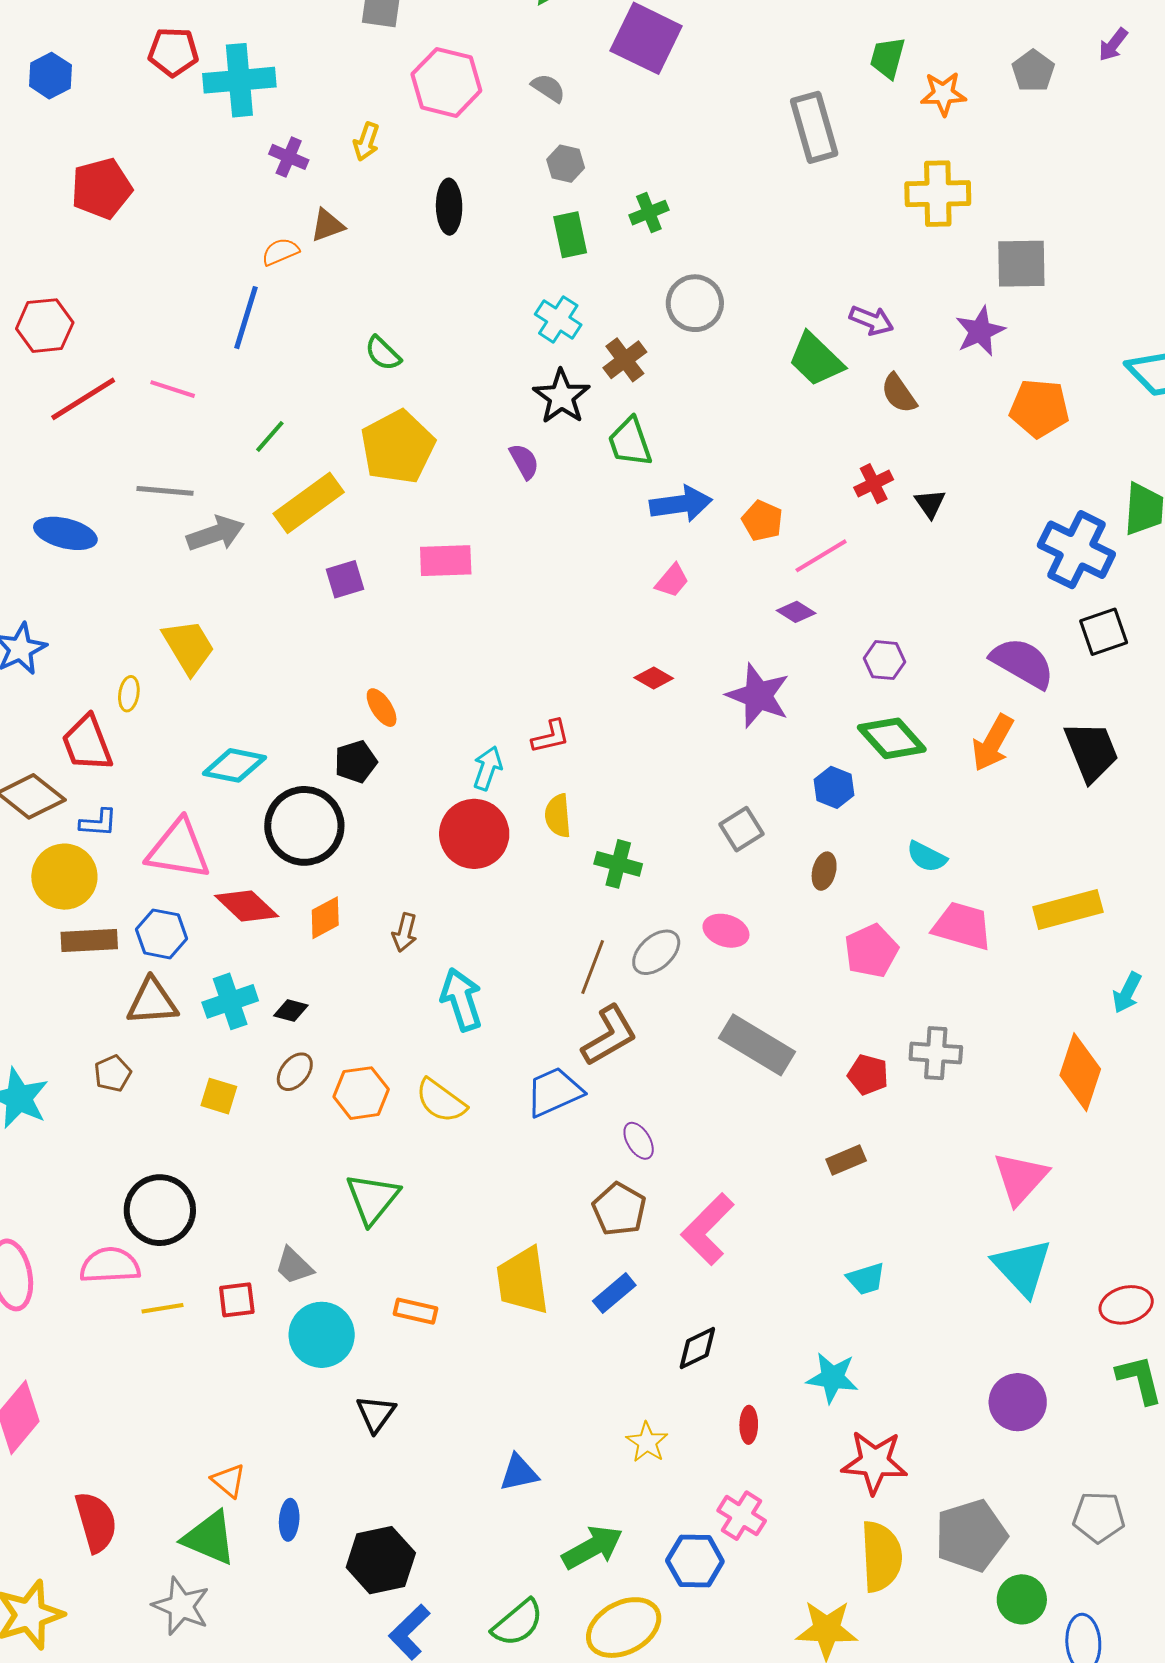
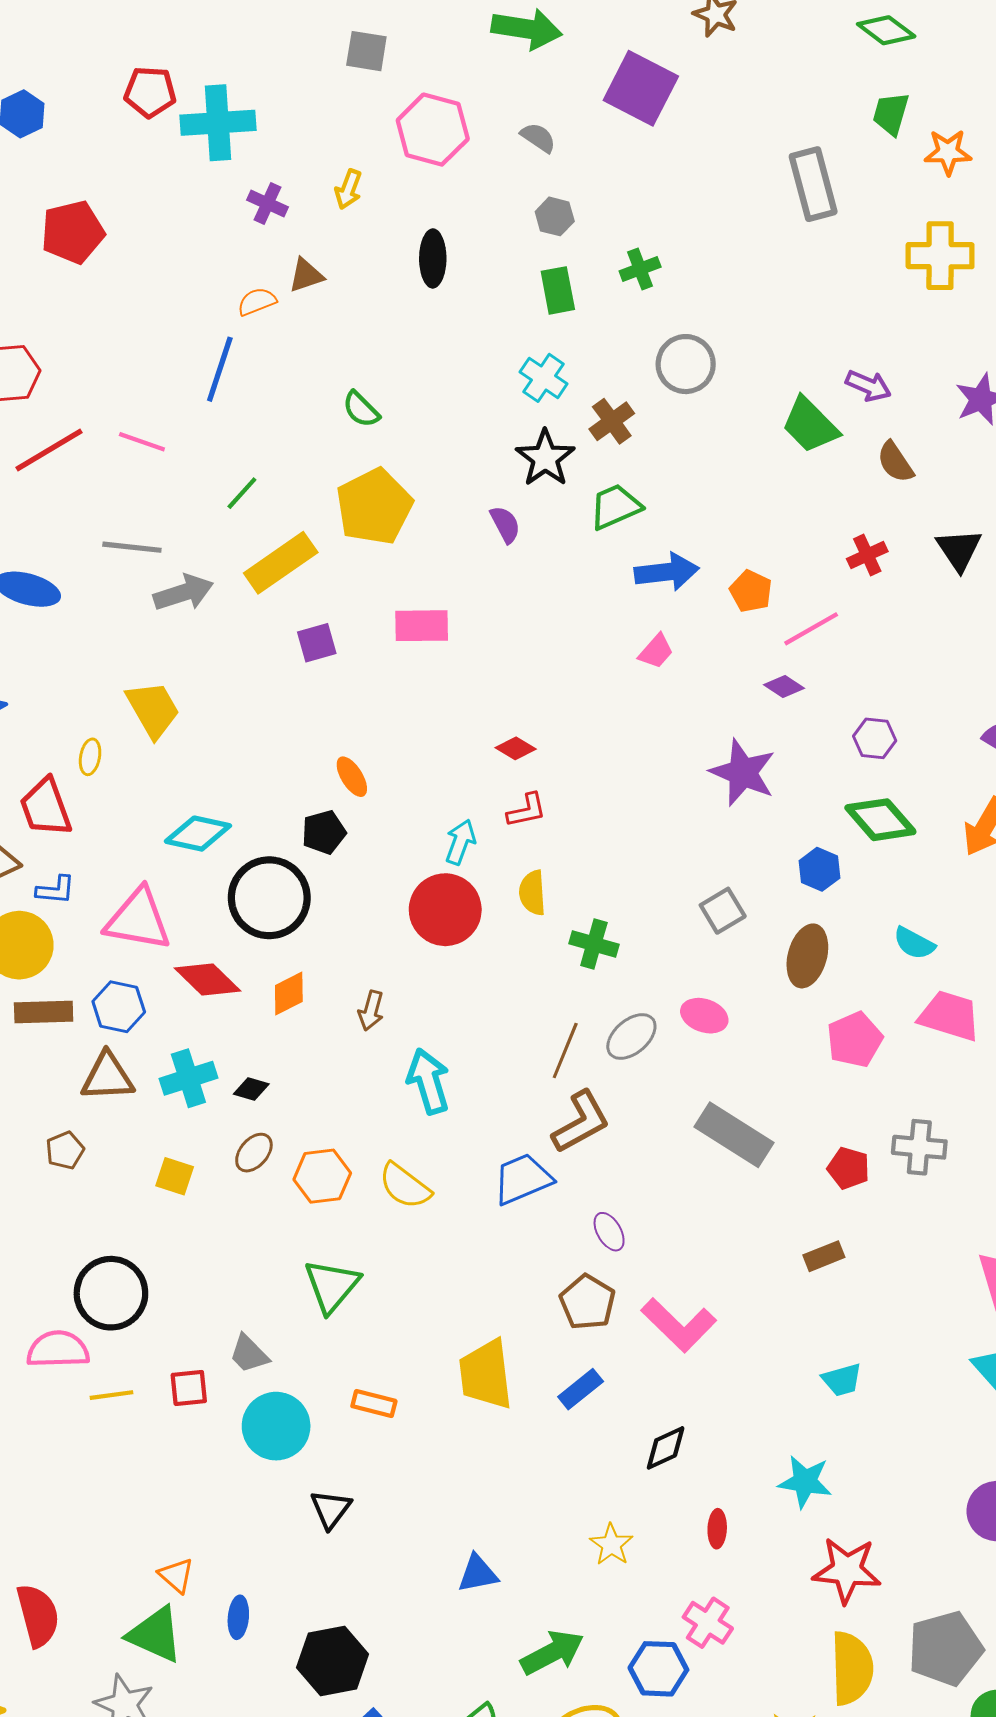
green trapezoid: (630, 442) -> (615, 507), turned 84
black triangle: (930, 504) -> (959, 550), moved, size x1.4
red diamond: (654, 678) -> (516, 748), moved
brown ellipse: (824, 871) -> (807, 956), size x1.6
pink L-shape: (708, 1229) -> (679, 1325), turned -92

